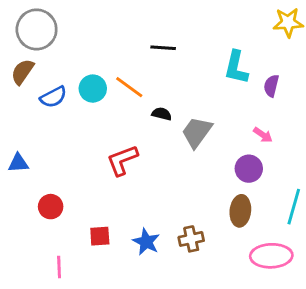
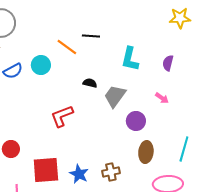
cyan L-shape: (236, 67) -> (130, 59), moved
orange line: (129, 87) -> (67, 47), moved
purple circle: (249, 169) -> (136, 121), moved
red square: (100, 236) -> (46, 170), size x1.8

